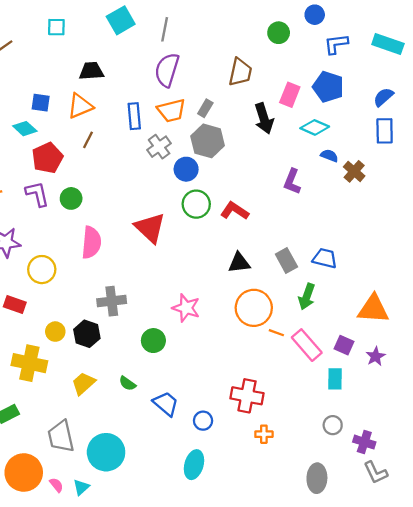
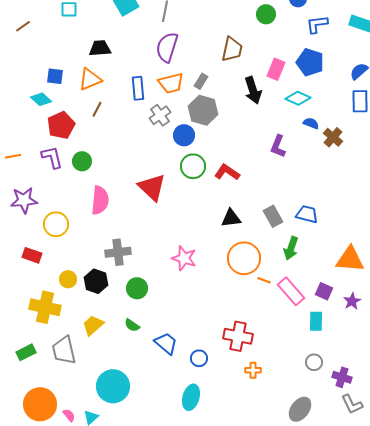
green circle: (153, 341) -> (137, 288), moved
gray trapezoid: (61, 436) -> (64, 350), moved
gray ellipse: (317, 478) -> (300, 409), turned 35

